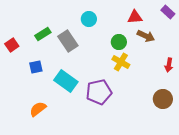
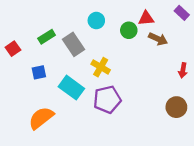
green circle: (119, 42) -> (129, 30), moved
yellow cross: (121, 62) -> (101, 67), moved
orange semicircle: (38, 109) -> (41, 118), size x1.4

